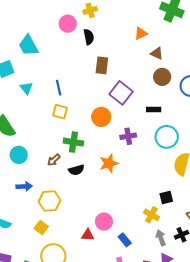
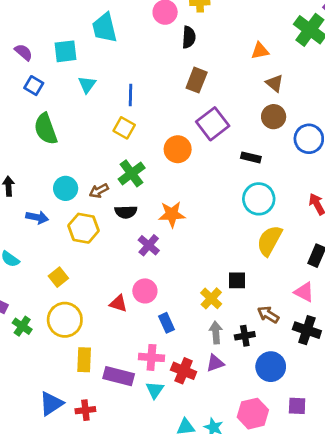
purple cross: (128, 136) -> (149, 245), moved, turned 35
green cross: (73, 142) -> (132, 173), turned 30
cyan circle: (19, 155) -> (66, 188), moved
blue arrow: (24, 186) -> (37, 217), moved
yellow hexagon: (50, 201) -> (83, 228), moved

